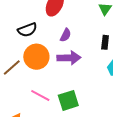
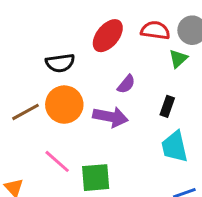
purple semicircle: (66, 35) -> (126, 84), moved

